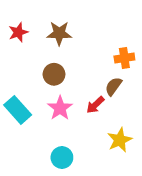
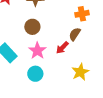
cyan circle: (62, 157) -> (35, 74), moved

